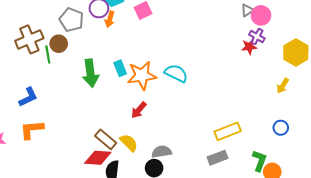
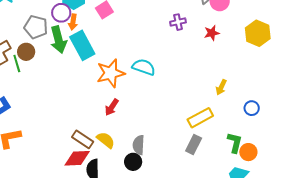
purple cross: (257, 36) -> (178, 22), moved, turned -35
cyan rectangle: (120, 68) -> (82, 45), moved, size x1.8
green arrow: (90, 73) -> (58, 40), moved
yellow arrow: (283, 86) -> (221, 87), moved
gray semicircle: (162, 152) -> (139, 145), turned -72
gray rectangle: (218, 158) -> (194, 145), turned -36

